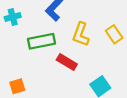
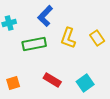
red rectangle: (67, 62) -> (52, 80), moved

